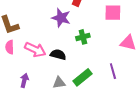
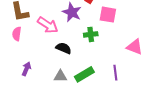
pink square: (113, 13) -> (108, 15), moved
pink arrow: (35, 50) -> (48, 25), moved

